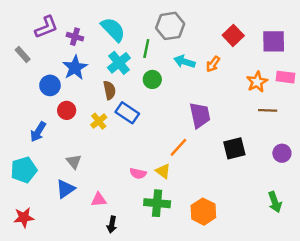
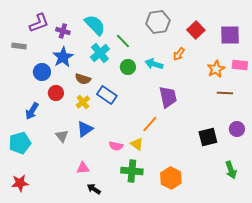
gray hexagon: (170, 26) -> (158, 22), moved
green line: (146, 49) -> (123, 41), turned -56
gray rectangle: (23, 54) -> (19, 46), turned -40
cyan arrow: (184, 62) -> (154, 64), moved
brown semicircle: (109, 90) -> (83, 79), moved, turned 119
black square: (234, 148) -> (208, 137), moved
blue triangle: (65, 189) -> (85, 129), moved
black arrow: (112, 225) -> (94, 189), turned 112

